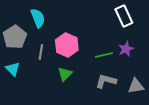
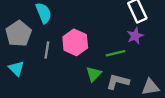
purple star: (126, 49) -> (135, 36), moved
green triangle: (65, 74) -> (94, 74), moved

